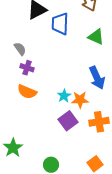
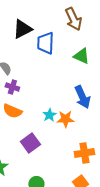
purple square: (68, 121) -> (30, 143), moved
orange cross: (99, 122) -> (84, 153), moved

